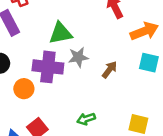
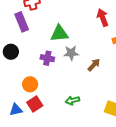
purple cross: (48, 67) -> (47, 58), size x0.6
orange circle: (24, 89) -> (30, 84), moved

